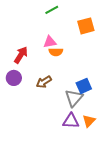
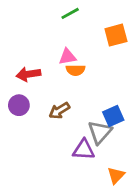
red arrow: (21, 55) -> (28, 74), turned -132
purple triangle: (71, 121) -> (84, 150), moved
orange triangle: (89, 121) -> (116, 175), moved

